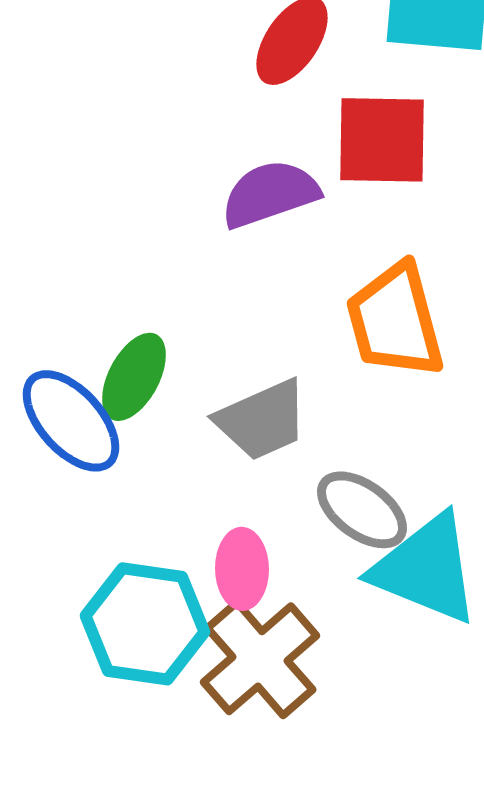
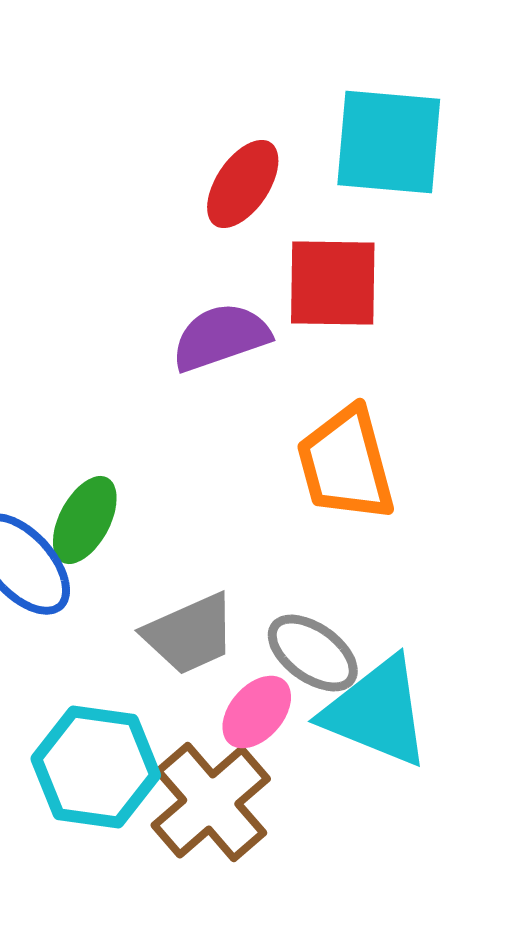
gray trapezoid: (262, 420) -> (190, 634), moved
pink ellipse: (242, 569) -> (257, 712), moved, turned 42

